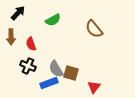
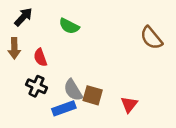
green semicircle: (53, 20) -> (69, 26), turned 56
brown semicircle: (94, 29) -> (151, 38), moved
red triangle: (94, 87) -> (129, 104), moved

